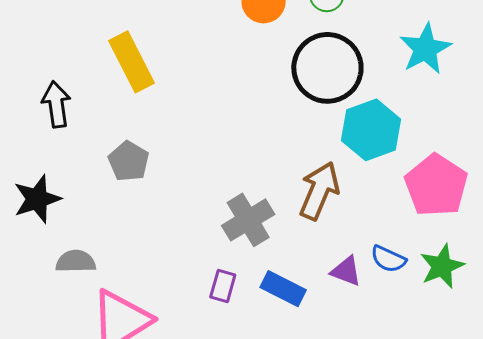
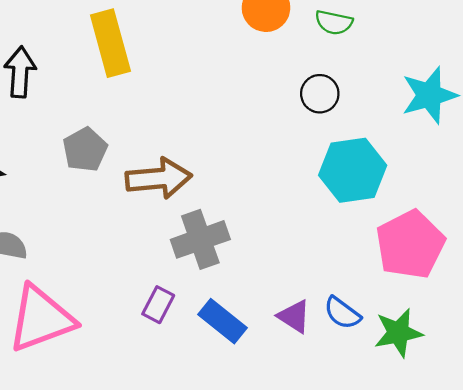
black circle: (327, 68) -> (320, 94), size x0.5
brown arrow: (319, 191) -> (159, 178), moved, turned 50

